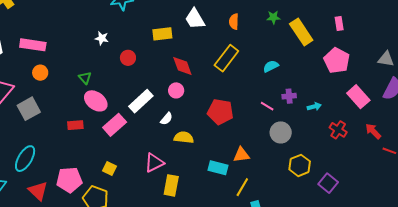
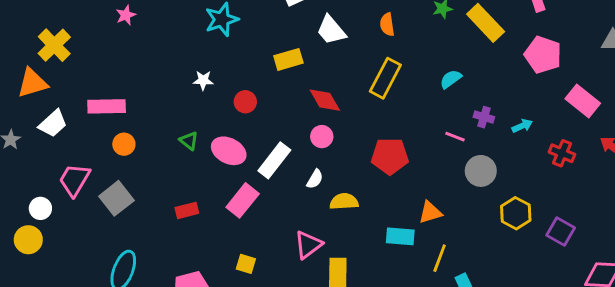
purple cross: (289, 96) -> (484, 117), turned 32
pink ellipse: (96, 101) -> (229, 151), moved

